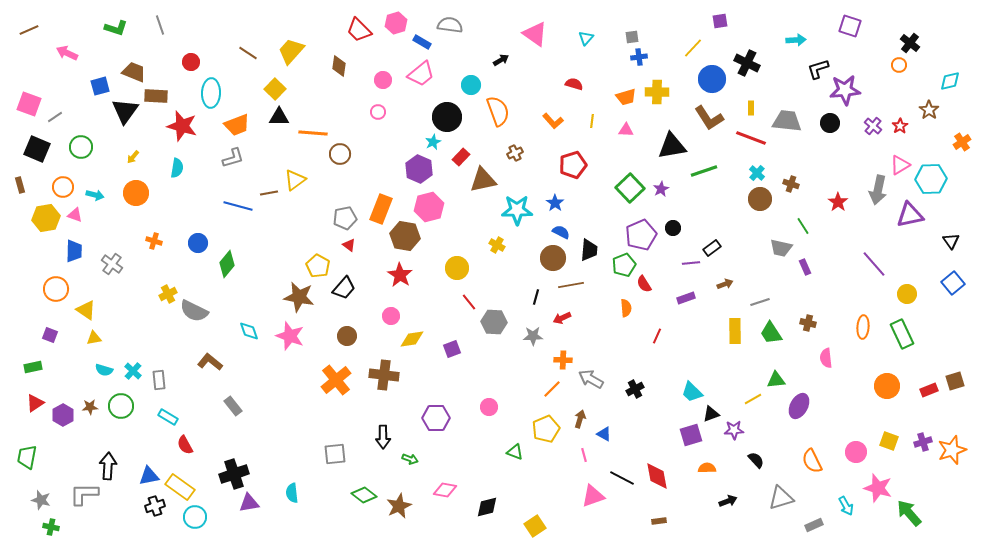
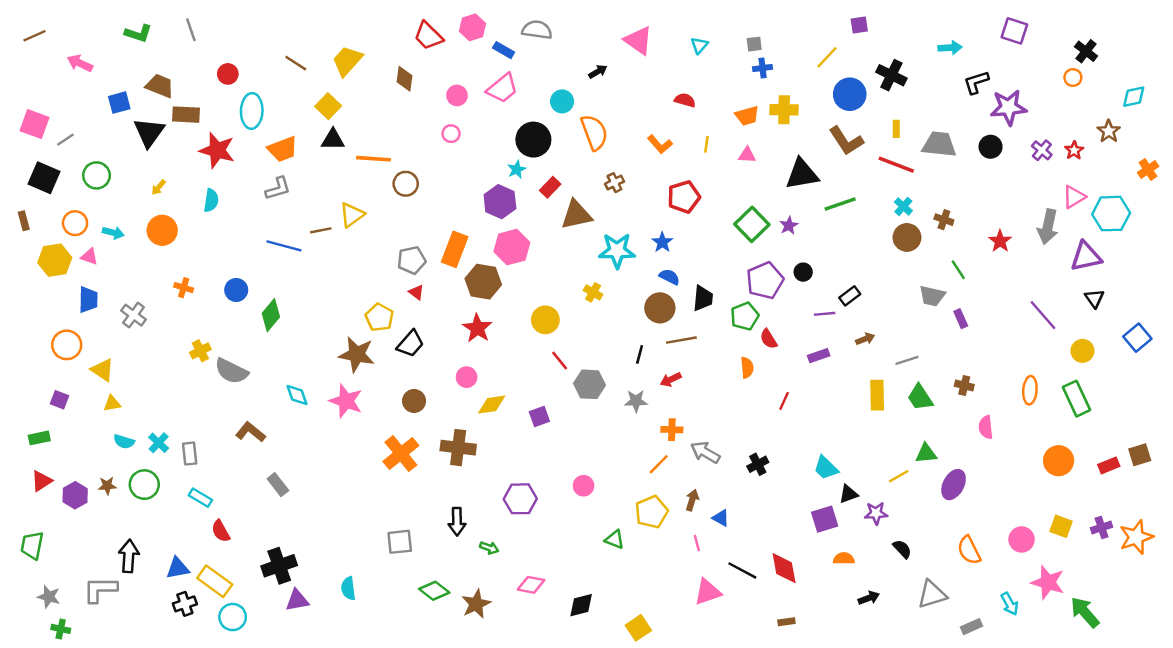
black triangle: (951, 241) -> (1094, 298), moved

